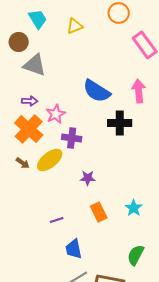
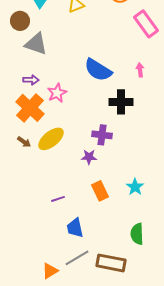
pink arrow: (139, 91) -> (140, 70), size x0.6
purple cross: (72, 138) -> (102, 135), moved
green semicircle: (136, 255) -> (137, 234), turned -30

